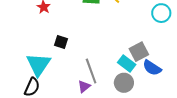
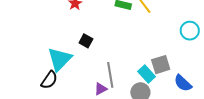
blue semicircle: (152, 68) -> (183, 83), moved

